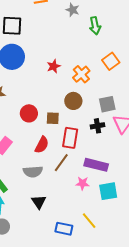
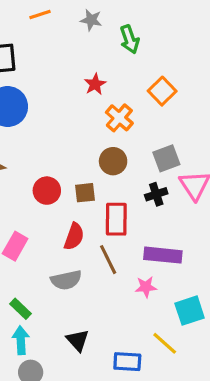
red star: (54, 66) -> (95, 84), moved
brown line: (61, 163) -> (108, 260), turned -54
cyan square: (108, 191) -> (190, 311), moved
black triangle: (39, 202) -> (78, 340), moved

